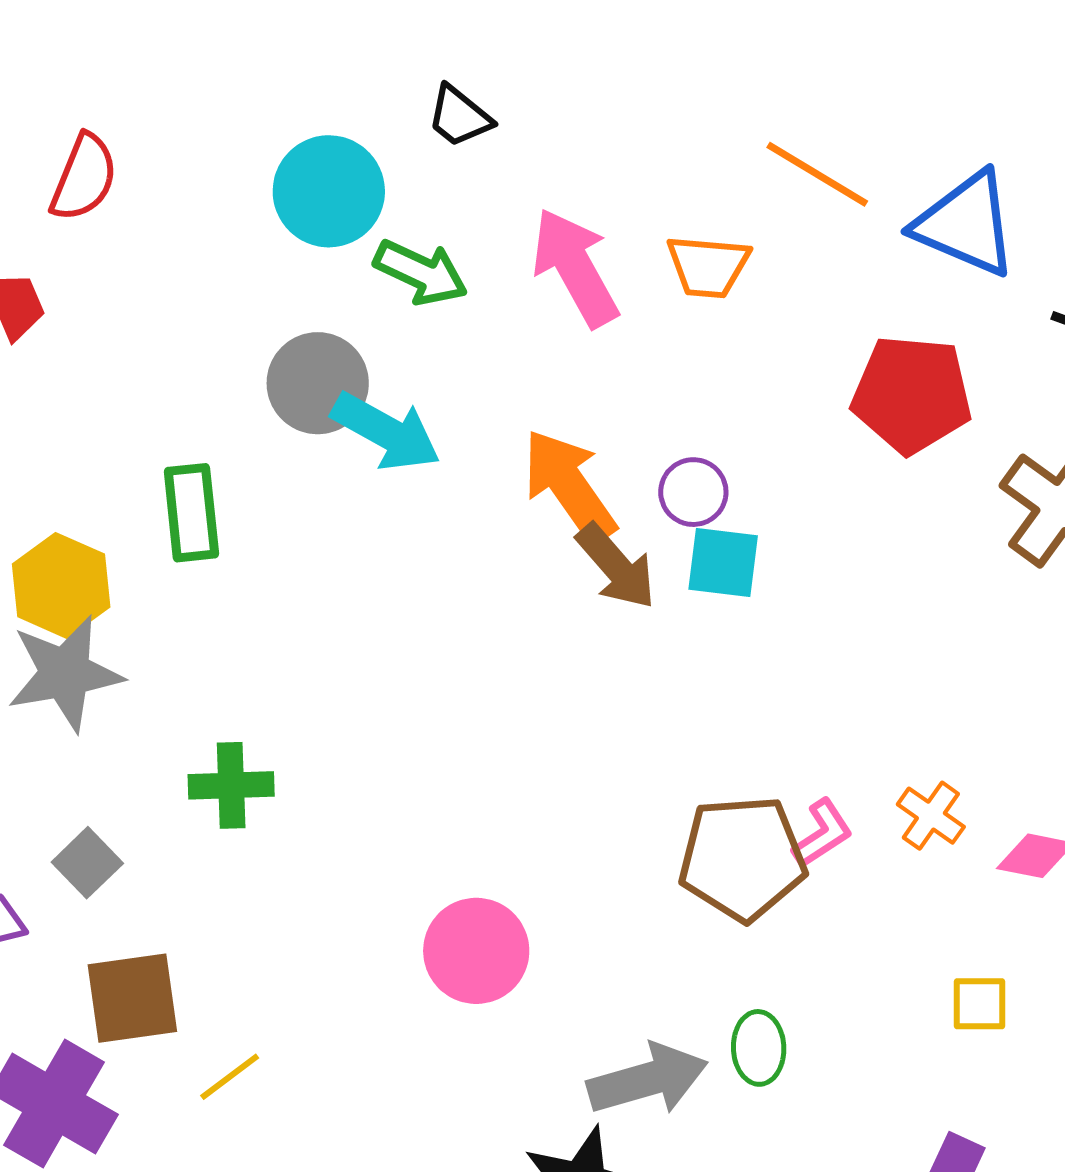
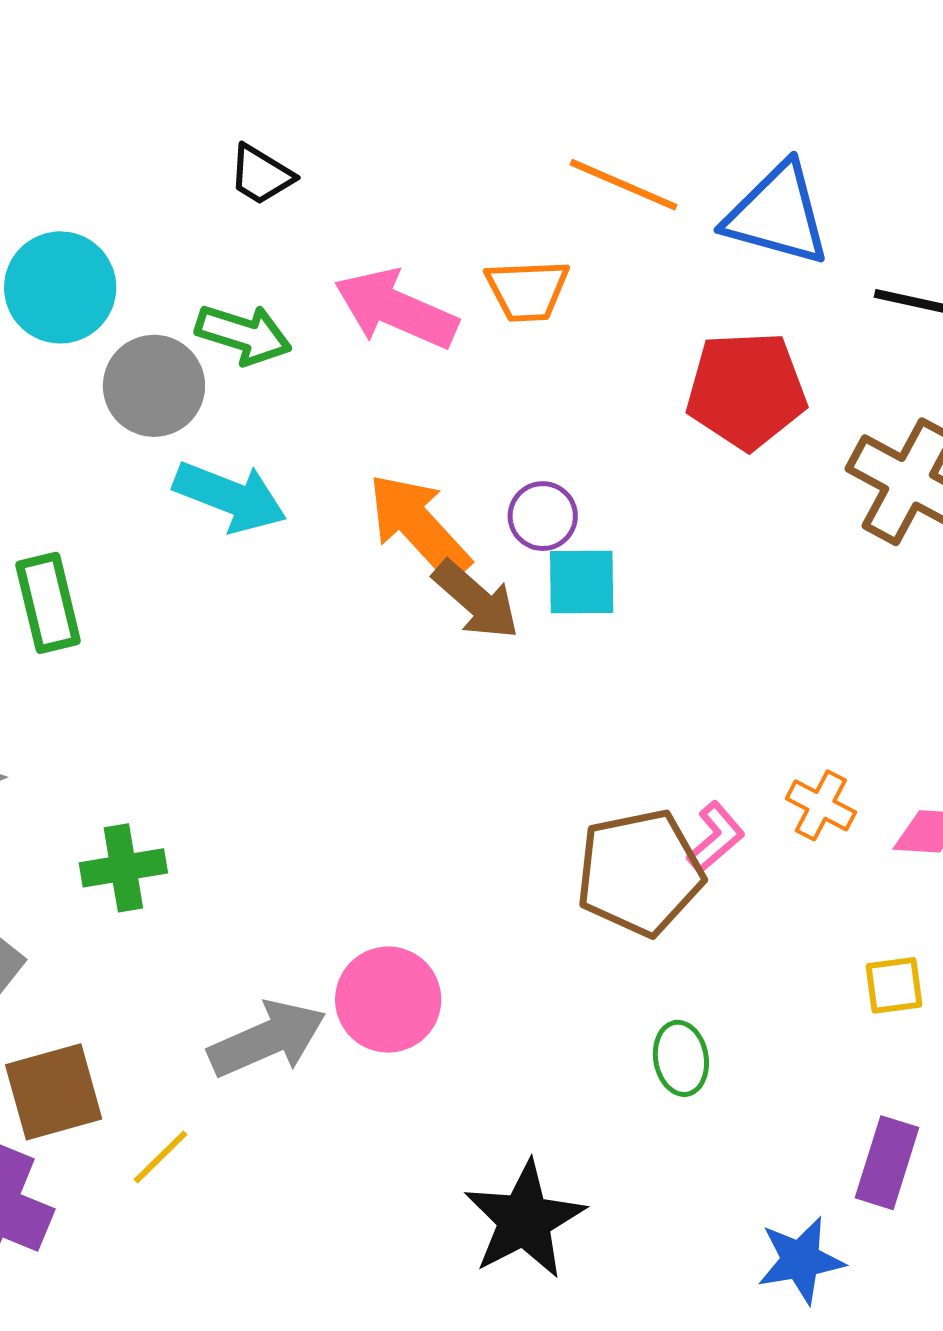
cyan circle: (329, 191) -> (60, 287), moved
pink arrow: (575, 267) -> (396, 309), turned -30
gray circle: (318, 383) -> (154, 386), moved
gray arrow: (648, 1079) -> (267, 1039), moved

